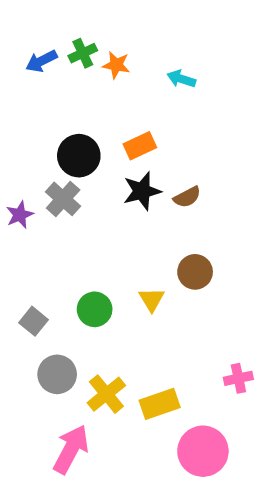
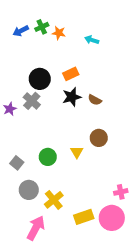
brown semicircle: (187, 197) -> (95, 100), turned 56
yellow rectangle: (160, 404) -> (84, 217), moved
pink circle: (203, 451) -> (112, 218), moved

